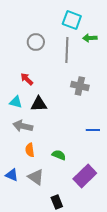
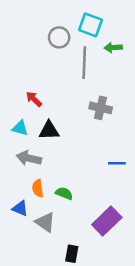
gray circle: (36, 42) -> (59, 37), moved
green semicircle: (59, 155) -> (64, 193), moved
blue triangle: (12, 175) -> (20, 208), moved
black rectangle: (57, 202) -> (72, 254), turned 32

